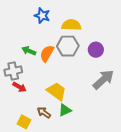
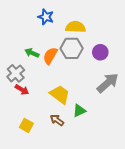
gray cross: (13, 71) -> (16, 73), turned -30
green triangle: (65, 110) -> (79, 111), moved
brown arrow: (44, 113) -> (57, 120), moved

